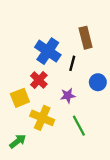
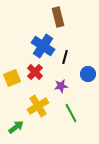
brown rectangle: (86, 38) -> (58, 17), moved
yellow square: (20, 98) -> (12, 78), moved
yellow cross: (42, 118) -> (38, 106), turned 35

